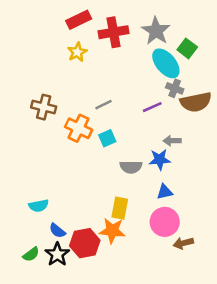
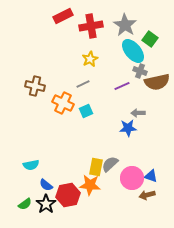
yellow star: (77, 52) -> (90, 59), moved
gray semicircle: (131, 167) -> (110, 164), moved, turned 138
blue triangle: (165, 192) -> (151, 176), moved, turned 32

